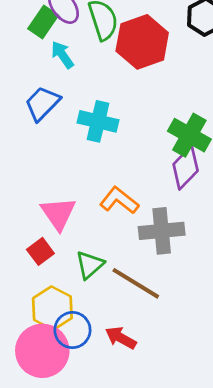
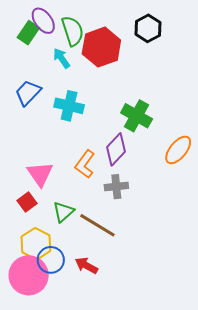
cyan arrow: (62, 55) -> (62, 58), moved
purple diamond: (186, 168) -> (116, 149), moved
orange L-shape: (119, 200) -> (85, 164), turned -92
gray cross: (162, 231) -> (116, 187), size x0.7

